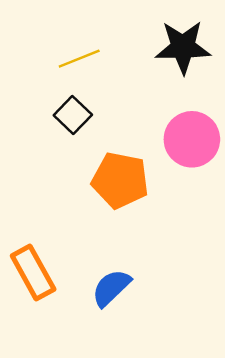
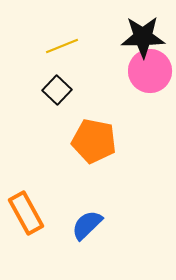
pink circle: (192, 139) -> (150, 71), moved

